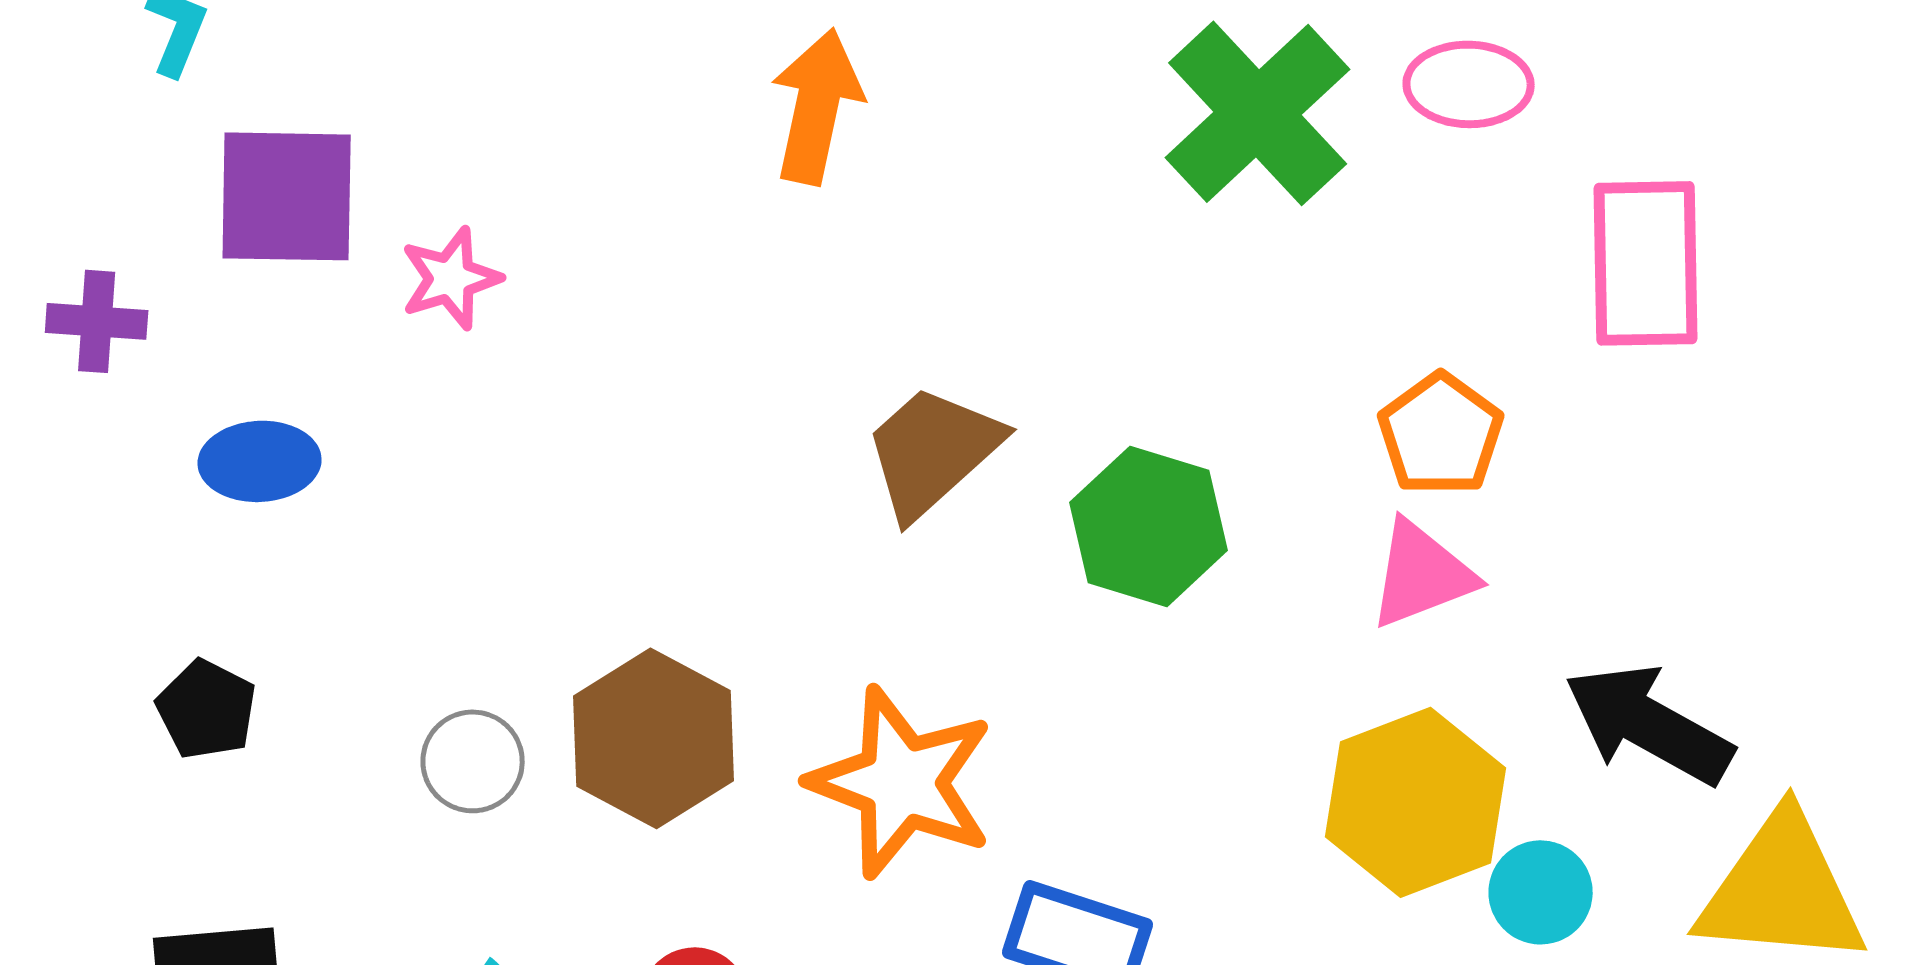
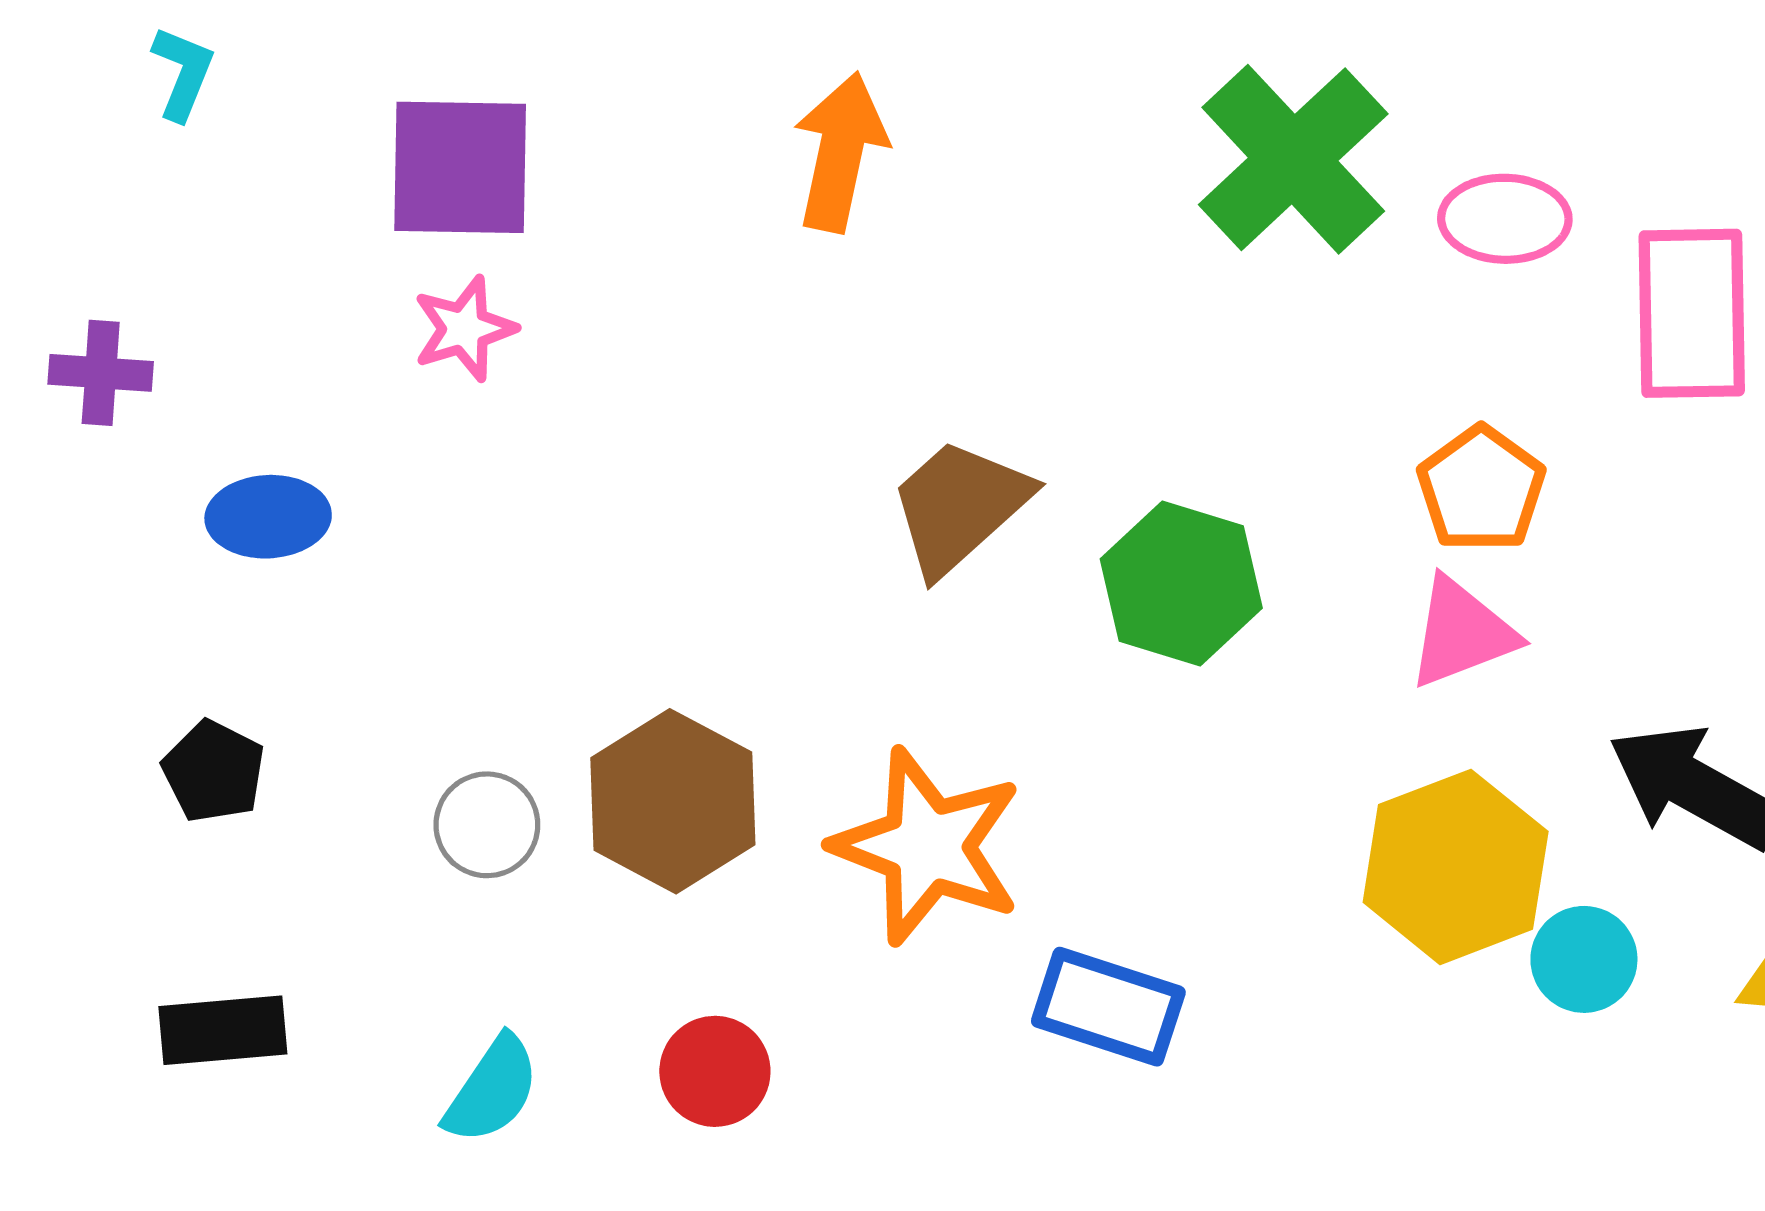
pink ellipse: (1469, 84) -> (1505, 219), moved
purple square: (287, 196) -> (460, 167), moved

